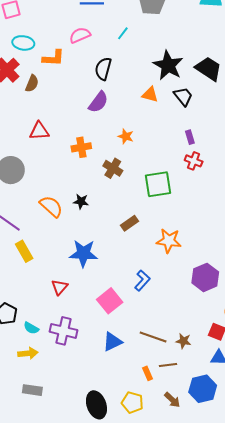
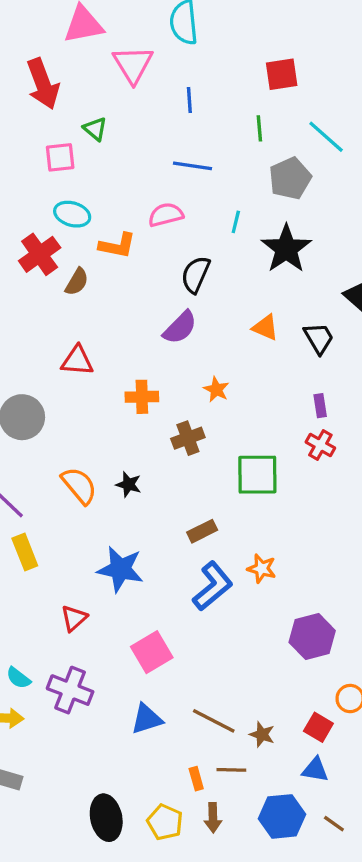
cyan line: (123, 33) -> (236, 222), turned -32
black star: (168, 65) -> (286, 249), moved
brown cross: (113, 168) -> (188, 438), turned 30
orange star: (169, 241) -> (262, 569), size x0.7
blue L-shape: (142, 281) -> (213, 586), moved, size x1.4
brown arrow: (172, 400) -> (213, 818), moved, turned 36

